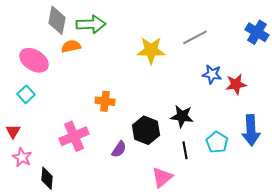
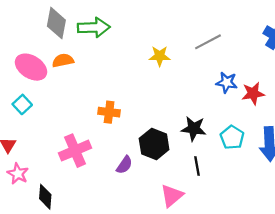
orange semicircle: (71, 46) -> (63, 60), moved
yellow star: (151, 50) -> (160, 56), size x0.7
cyan pentagon: (217, 142) -> (232, 137), moved

